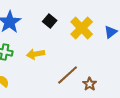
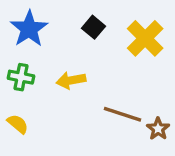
brown line: (68, 75) -> (123, 114), turned 60

